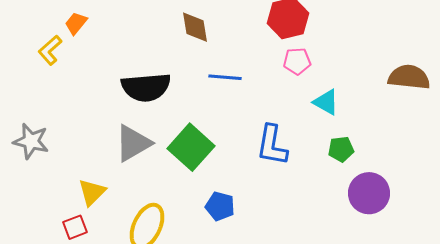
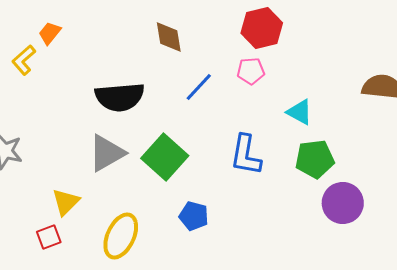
pink pentagon: (297, 61) -> (251, 71), moved
blue line: (225, 77) -> (199, 87), turned -52
green pentagon: (341, 149) -> (315, 159), size x1.5

